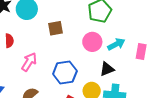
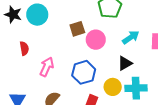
brown square: (56, 28) -> (77, 29), moved
pink circle: (92, 42) -> (96, 40), moved

